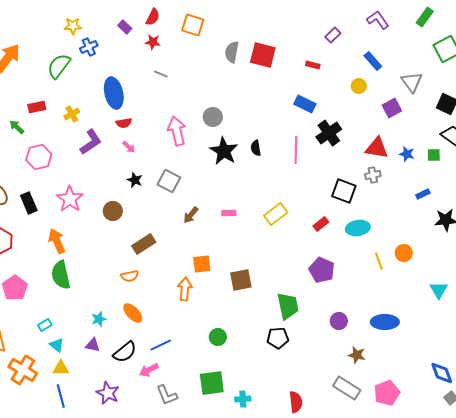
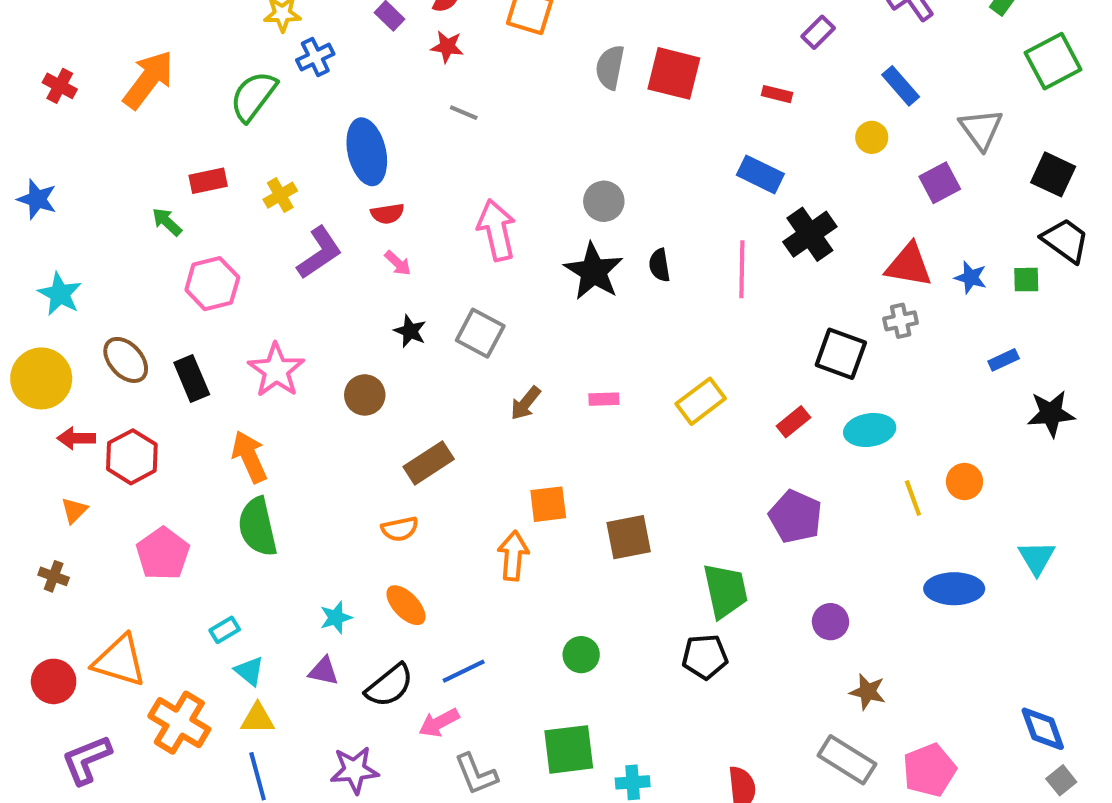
gray circle: (213, 117) -> (604, 201), moved
blue ellipse: (385, 322) -> (954, 589), moved
purple star: (108, 393) -> (354, 770), turned -30

